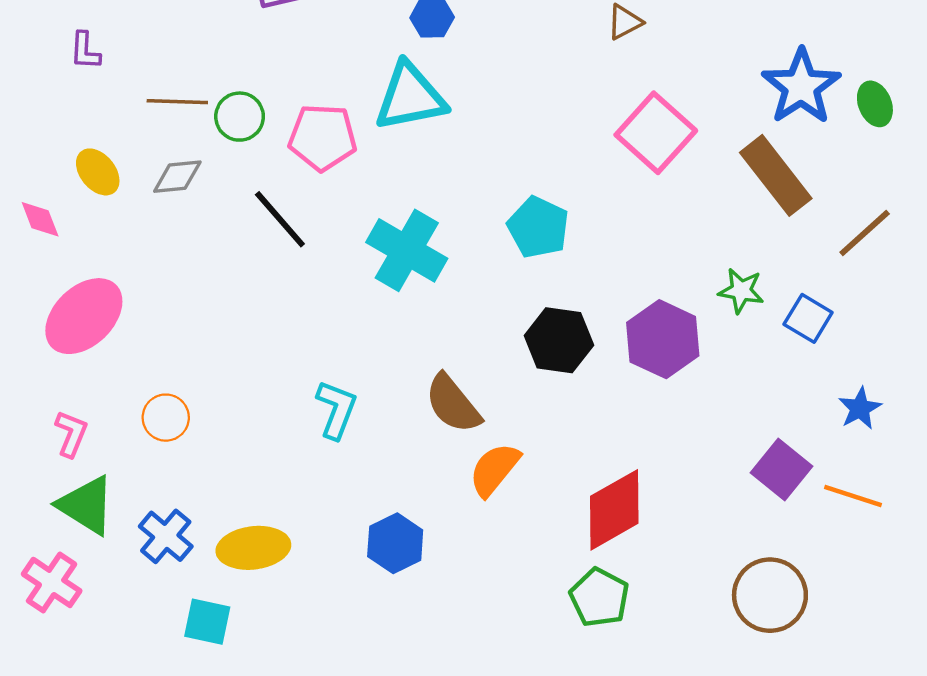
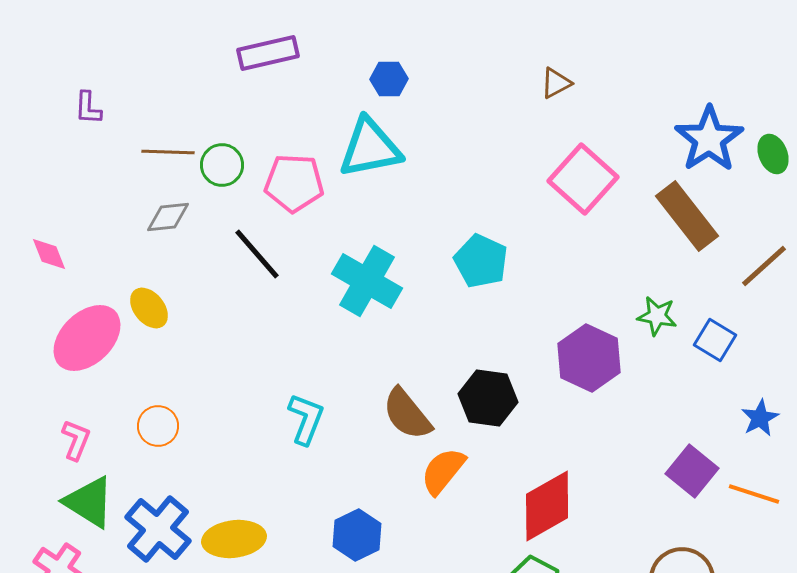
yellow ellipse: (98, 172) -> (149, 308), moved
black hexagon: (559, 340) -> (488, 398), moved
blue cross: (166, 536) -> (158, 529), size x1.4

